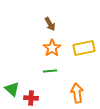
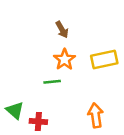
green line: (50, 71) -> (52, 82), moved

